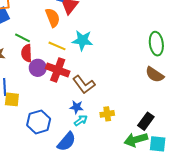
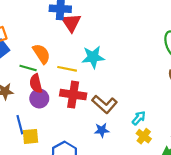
orange semicircle: (53, 18) -> (41, 54), moved
purple circle: (38, 68) -> (39, 98), moved
yellow cross: (107, 114) -> (144, 136), moved, turned -32
cyan arrow: (81, 120) -> (139, 118), moved

